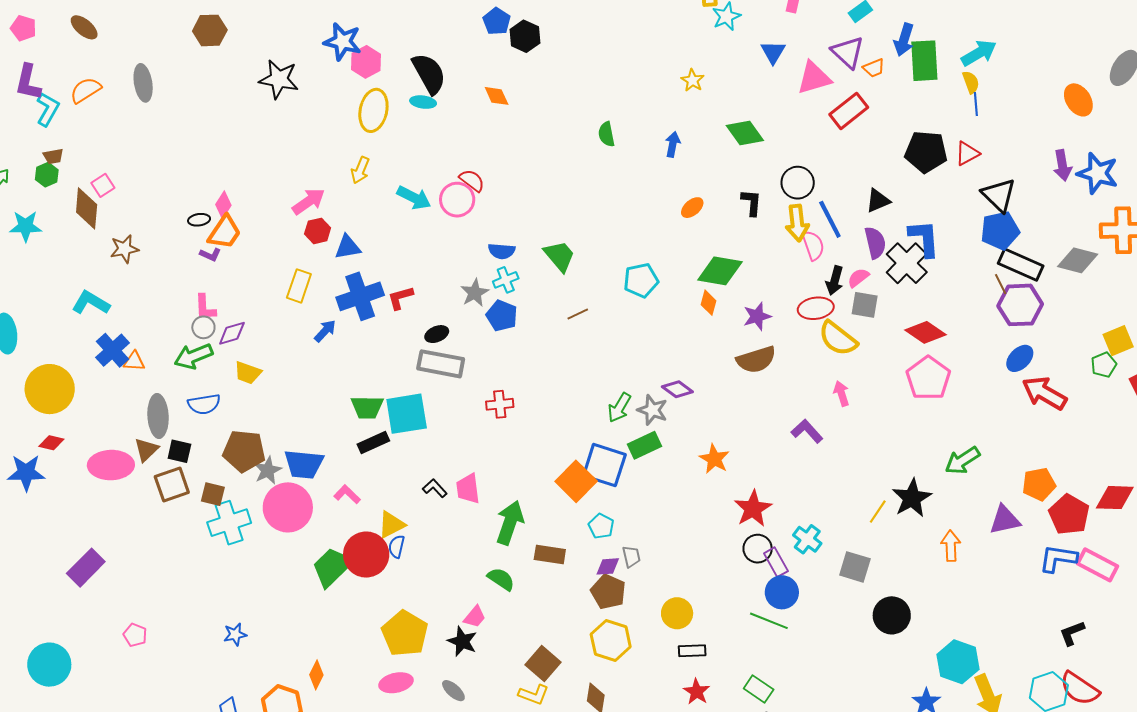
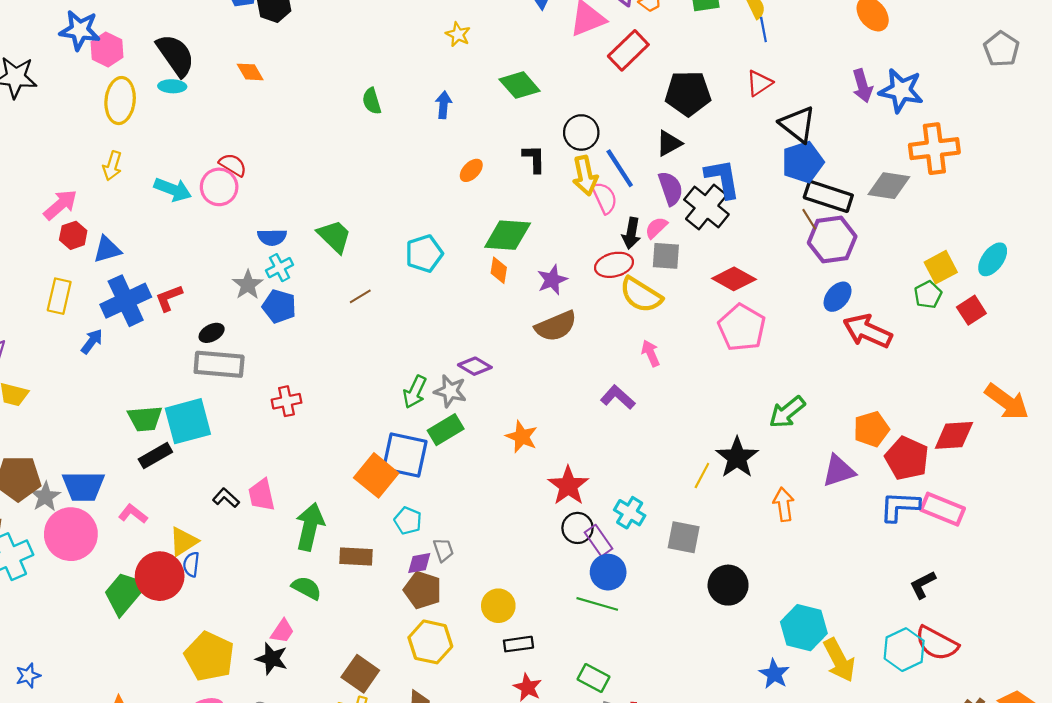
black pentagon: (926, 152) -> (688, 93), moved

